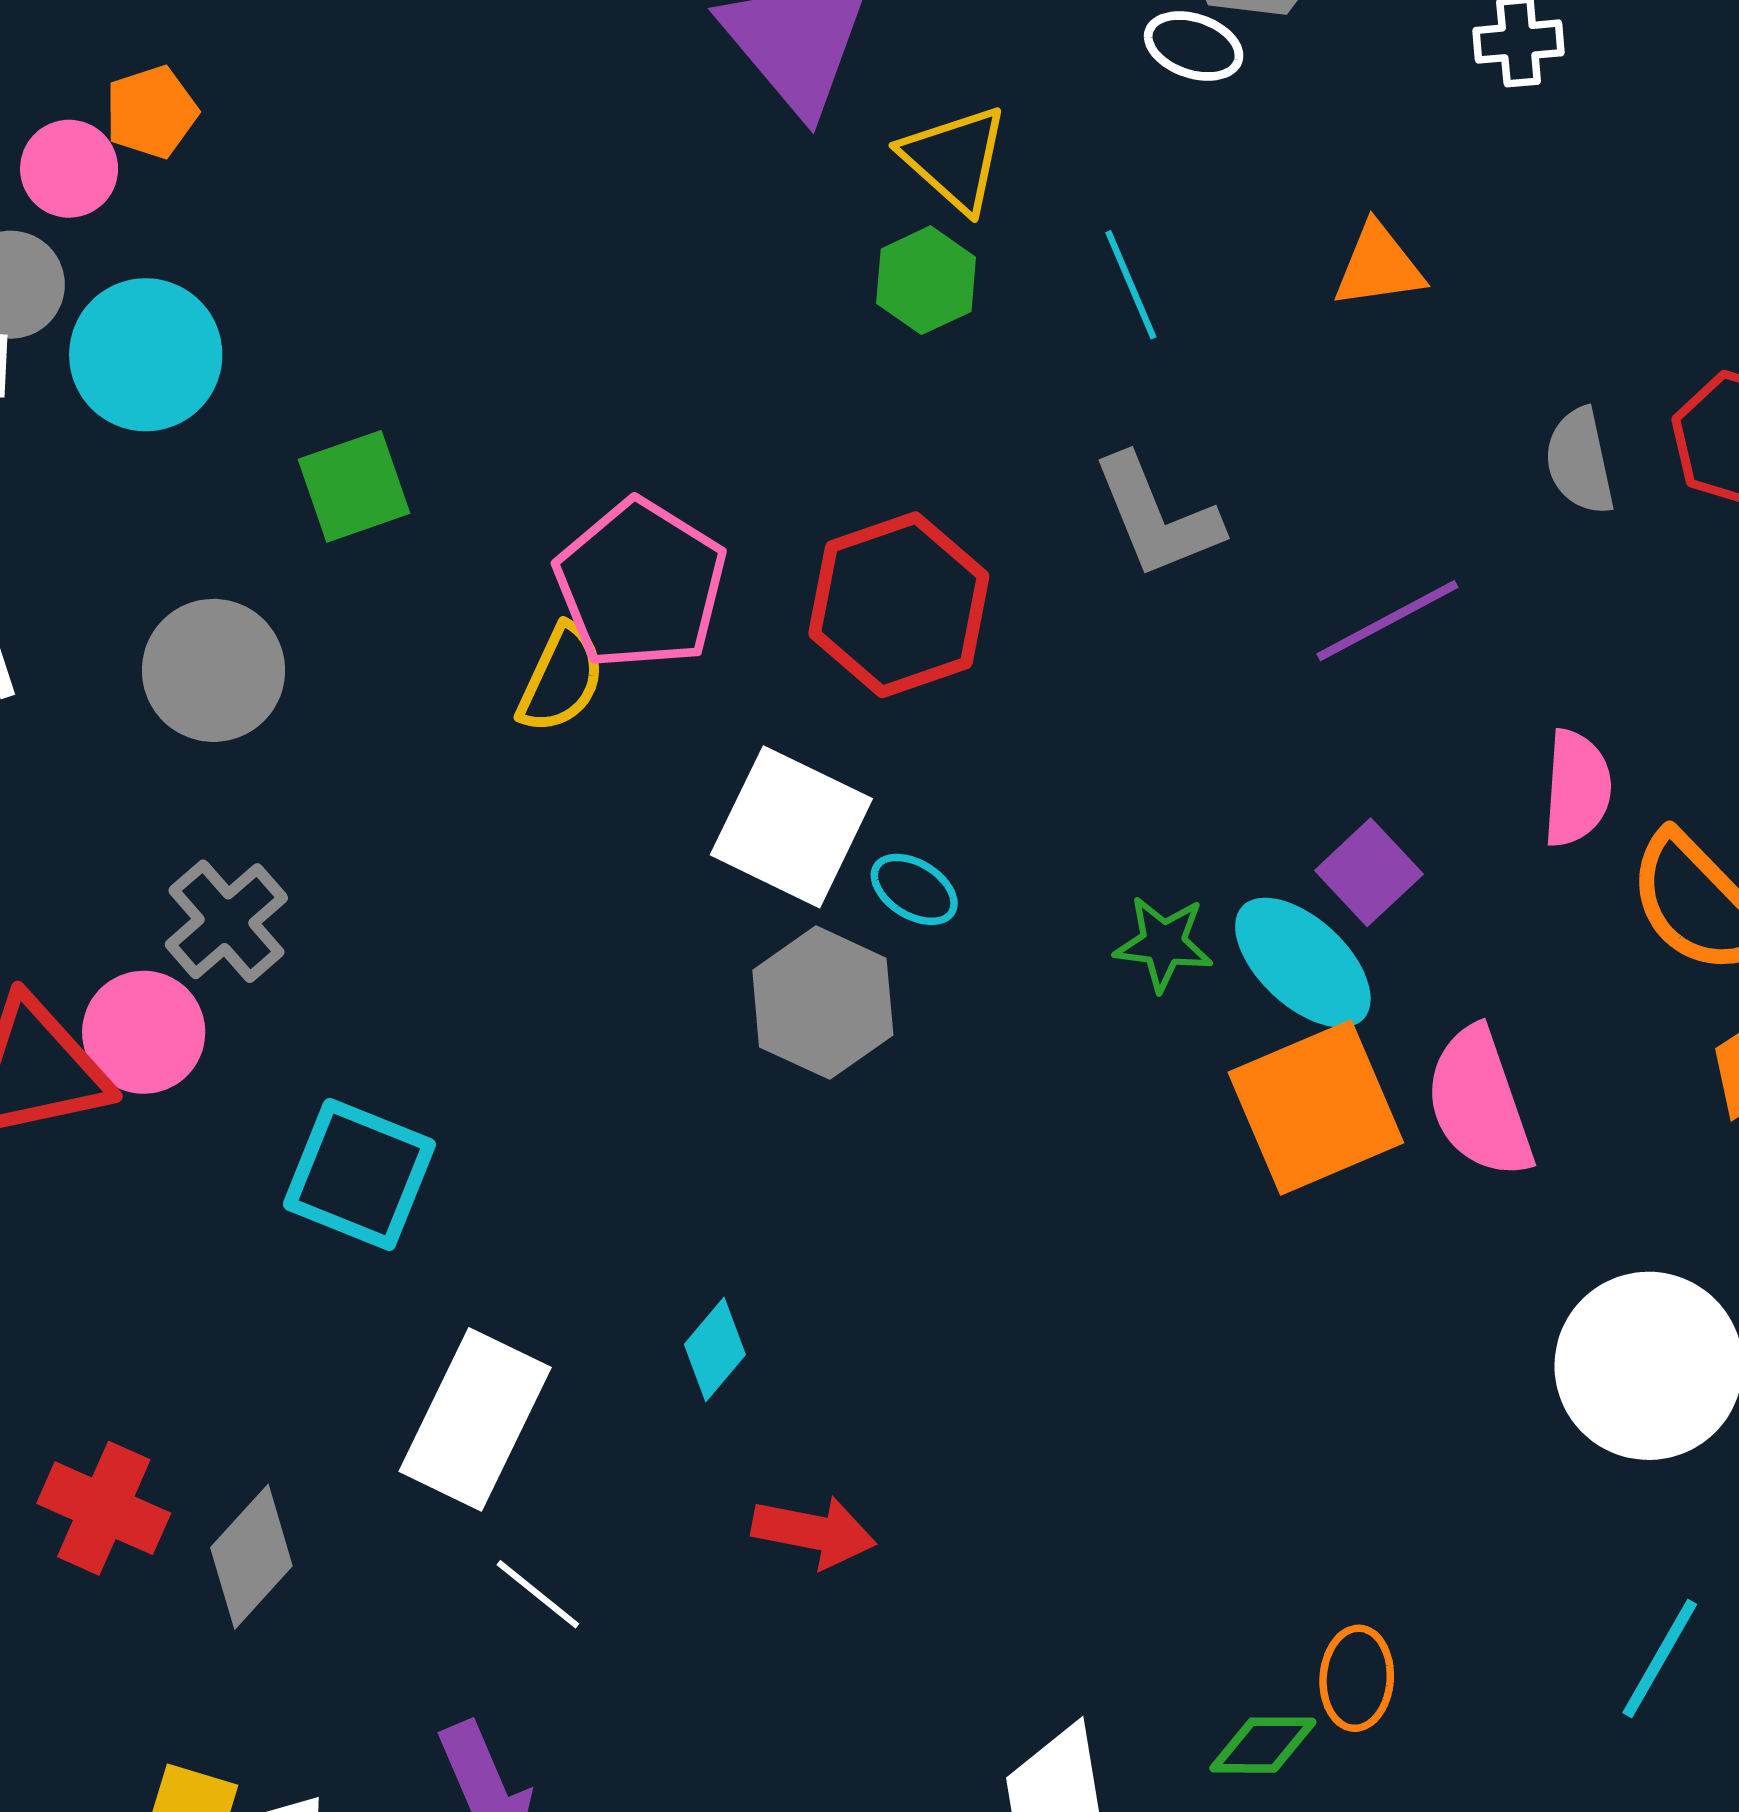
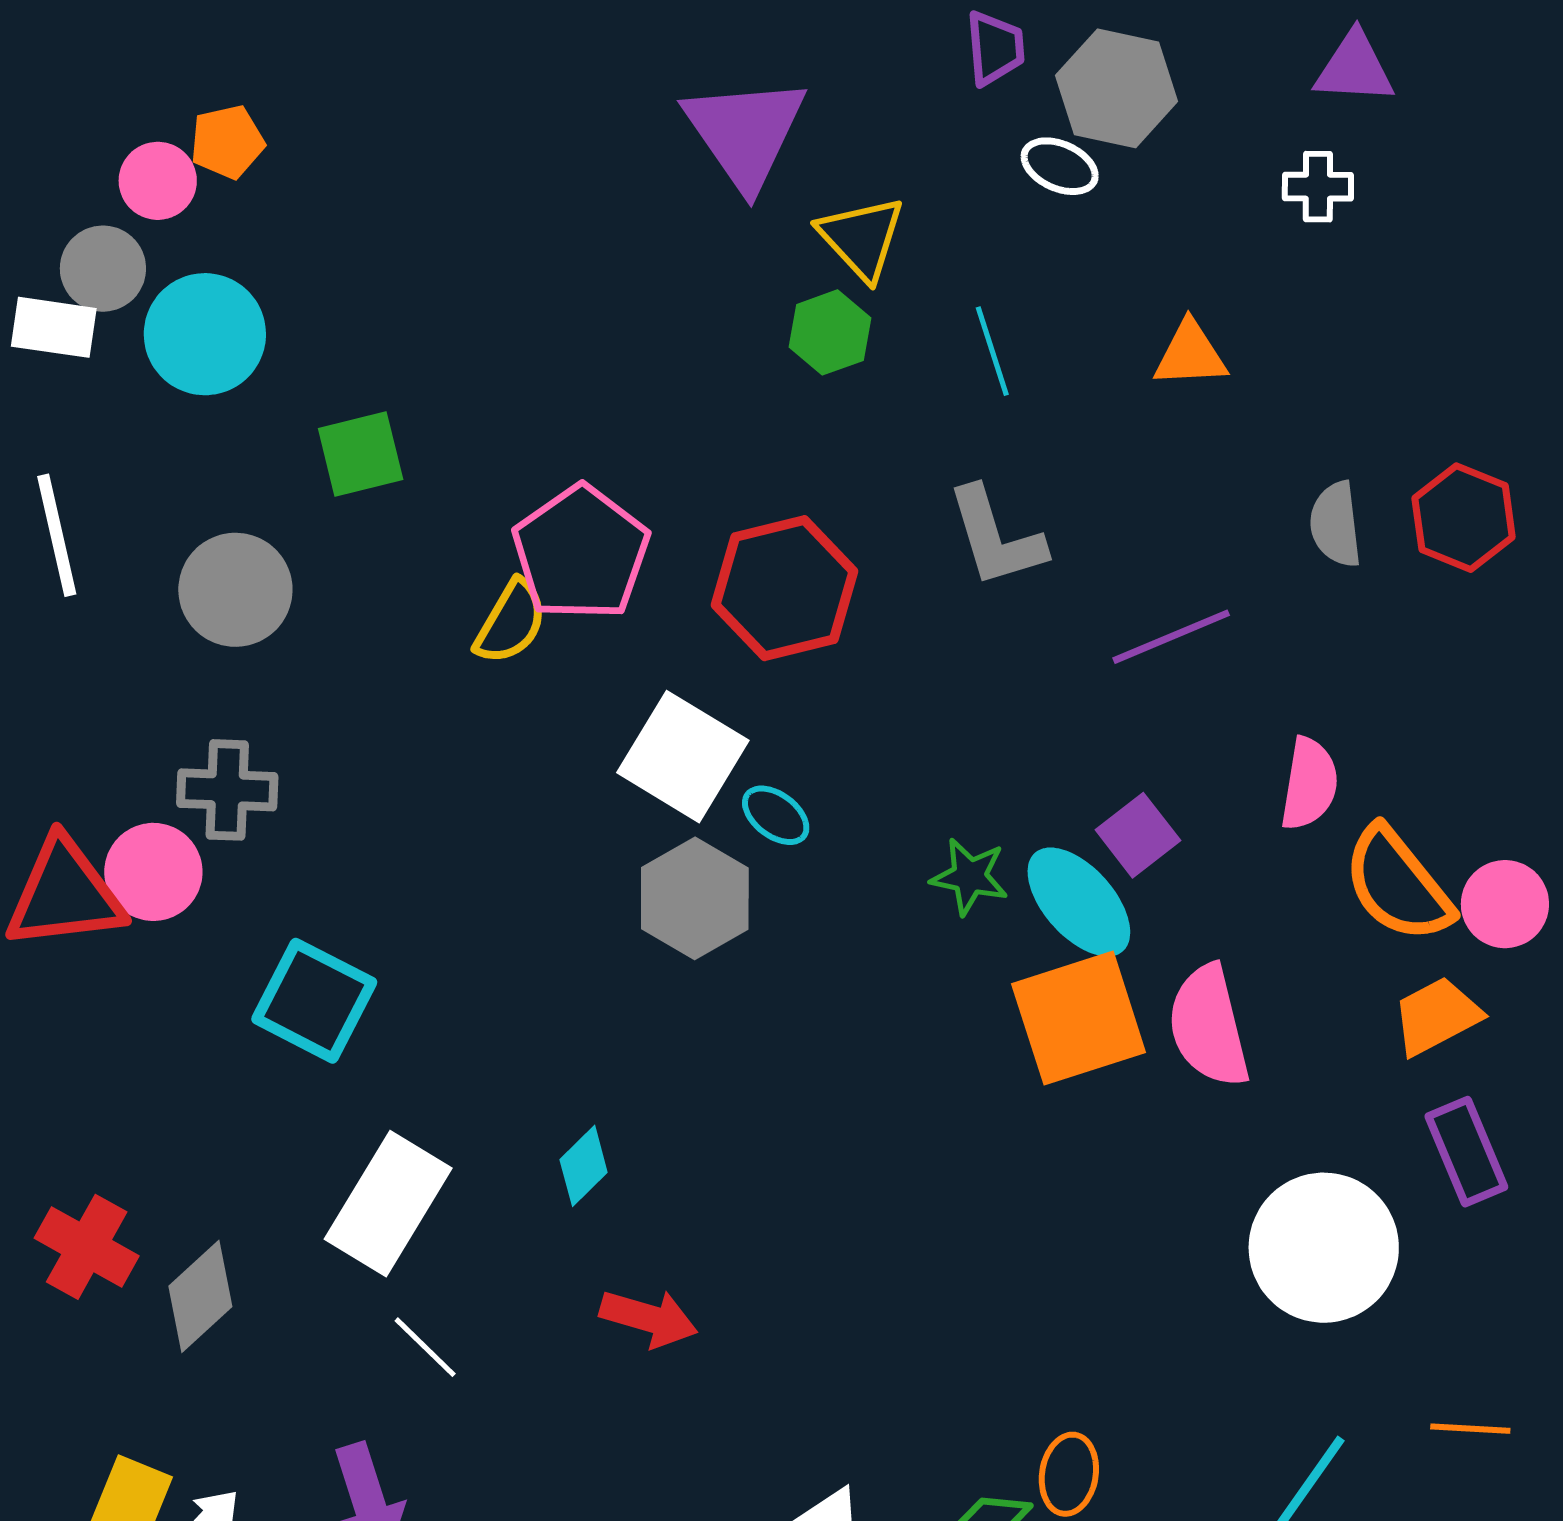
gray cross: (226, 921) -> (227, 790), turned 38

